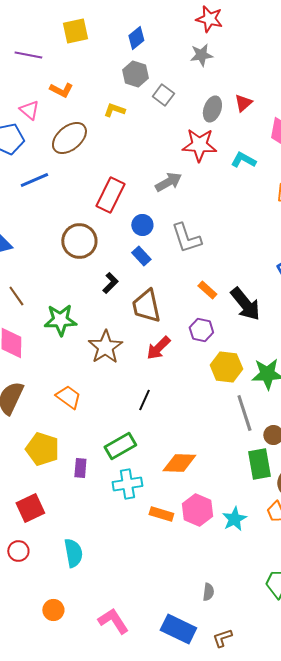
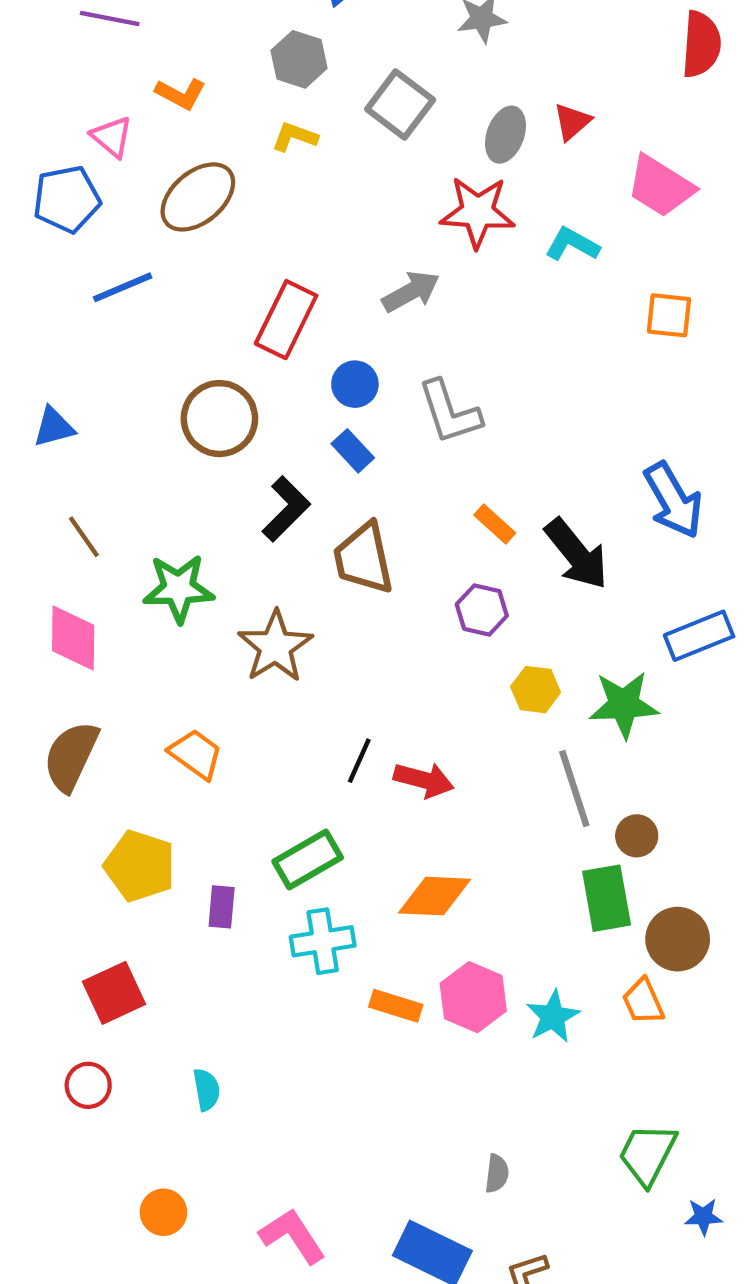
gray hexagon: (135, 74) -> (299, 59), moved
gray square: (163, 95) -> (400, 104), size x1.4
black L-shape: (110, 283) -> (286, 509), size x1.4
red arrow: (158, 348) -> (424, 780), moved, turned -120
yellow hexagon: (226, 367) -> (536, 690), size x0.7
cyan semicircle: (73, 553) -> (207, 1090), size x0.7

